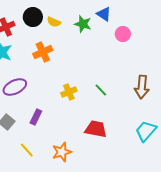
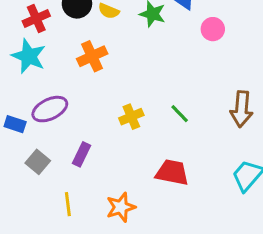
yellow line: (27, 150) -> (68, 204), turned 35

